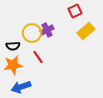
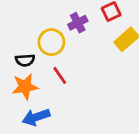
purple cross: (47, 30) -> (78, 23), moved

